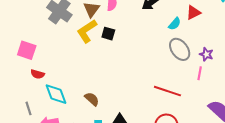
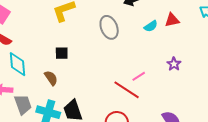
black square: (108, 34) -> (62, 53), moved, turned -32
gray ellipse: (180, 49) -> (109, 27), moved
pink line: (200, 73) -> (139, 76), moved, turned 32

